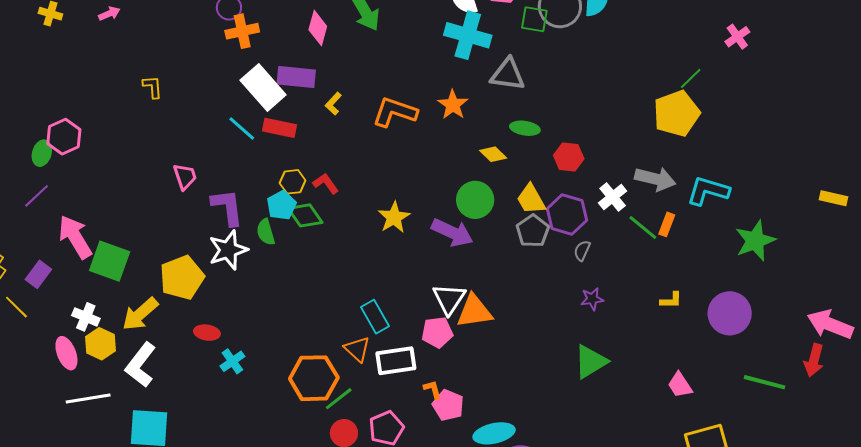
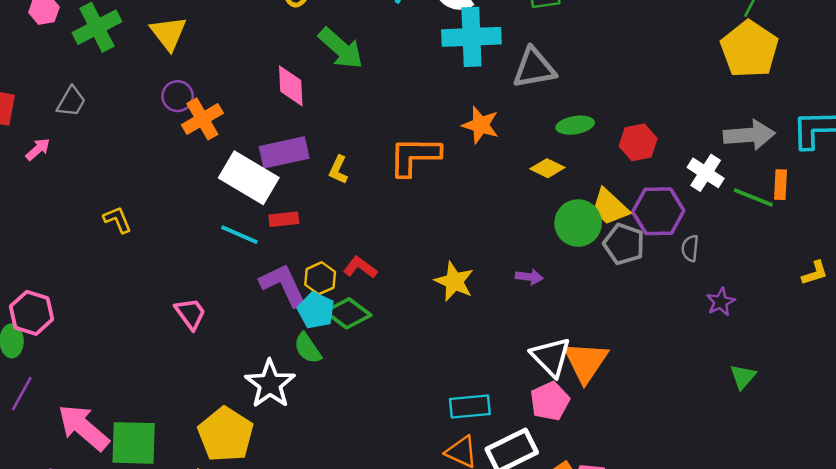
red rectangle: (279, 128) -> (284, 219), size x0.7
green circle: (475, 200) -> (578, 223), moved
purple L-shape: (227, 207) -> (283, 285), moved
purple arrow: (452, 232) -> (529, 277), size x0.5
orange triangle: (474, 311) -> (586, 362), turned -30
cyan rectangle: (375, 317) -> (470, 406), turned -48
green triangle: (591, 362) -> (743, 377), size x0.6

